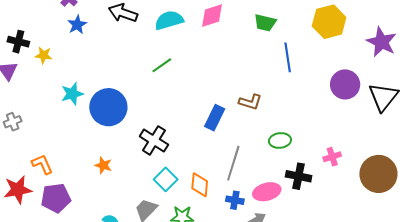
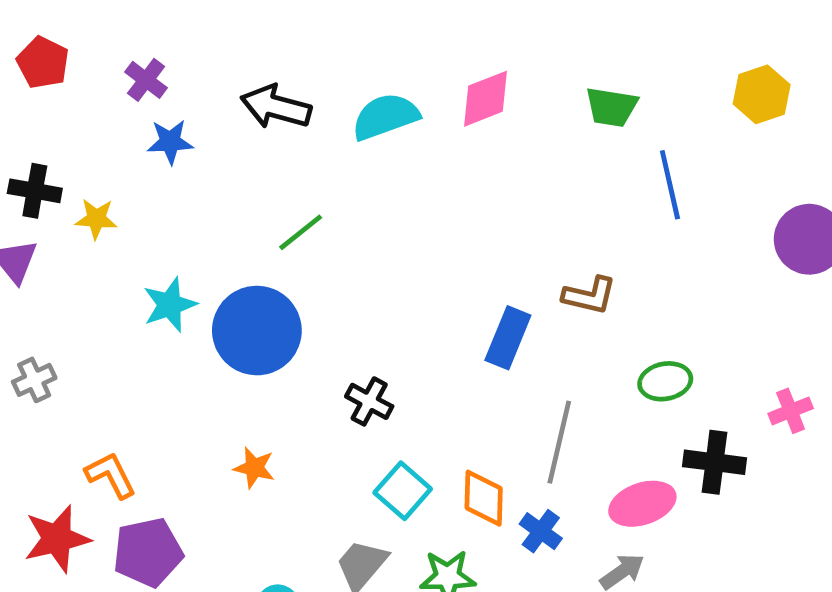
yellow hexagon: (329, 22) -> (762, 94), size x0.7
blue star: (77, 25) -> (170, 142), turned 30
green line: (162, 65) -> (301, 232), moved
black cross: (154, 140) -> (369, 401), size x0.7
blue cross: (235, 200) -> (541, 531), moved, turned 30

